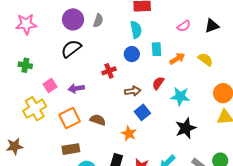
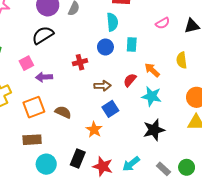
orange arrow: (177, 59) -> (152, 70), moved, turned -112
yellow semicircle: (205, 59) -> (182, 60), turned -140
pink square: (50, 85) -> (26, 63), moved

